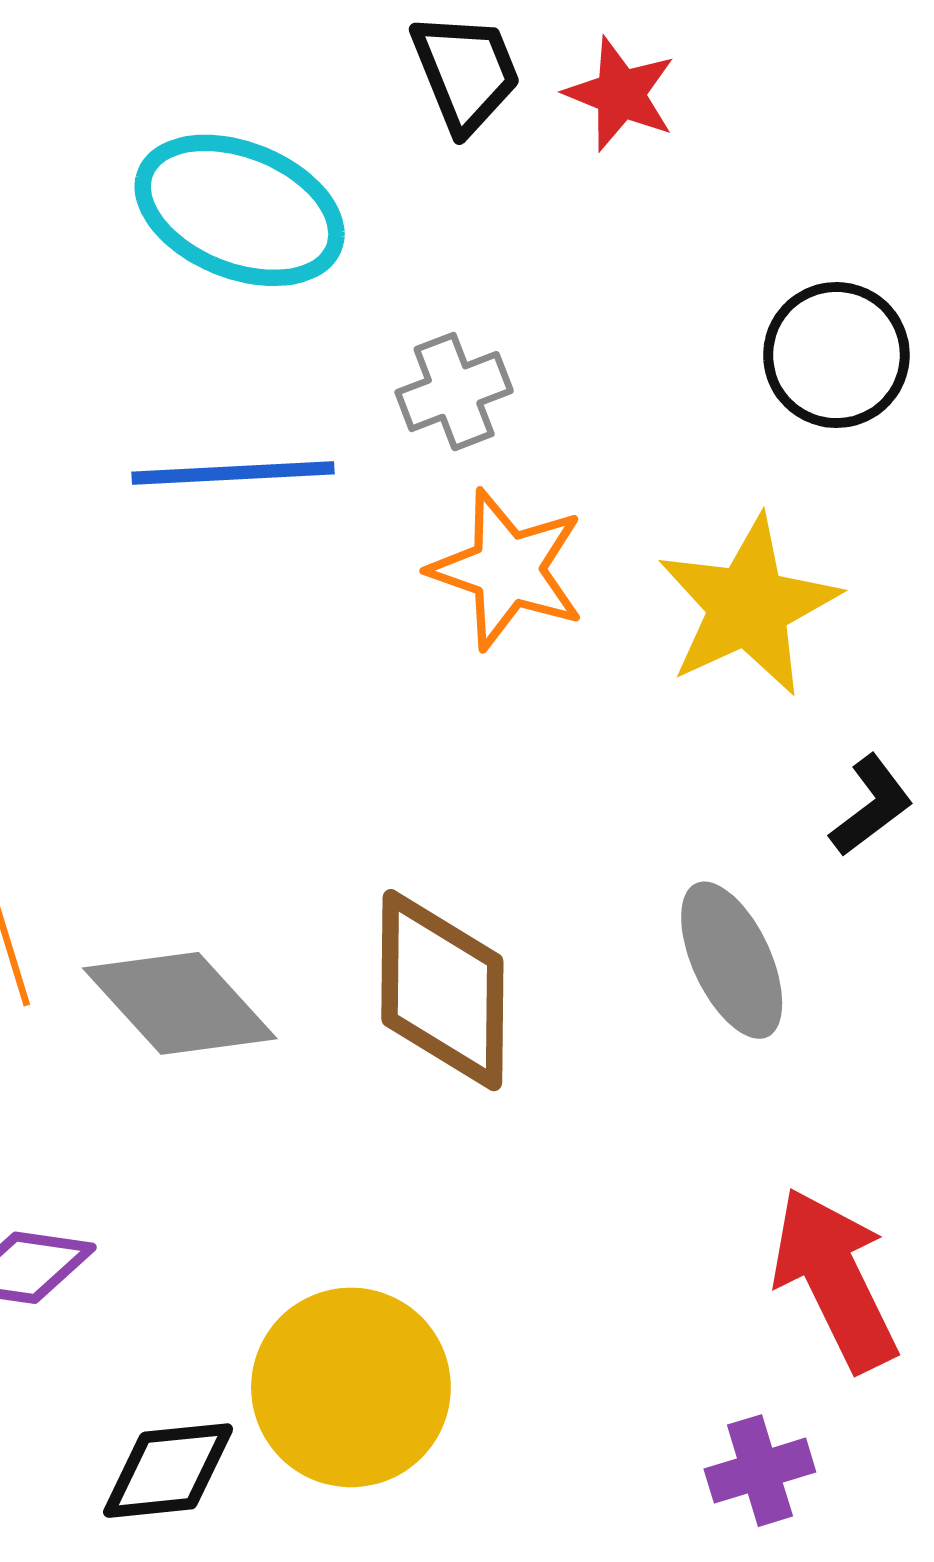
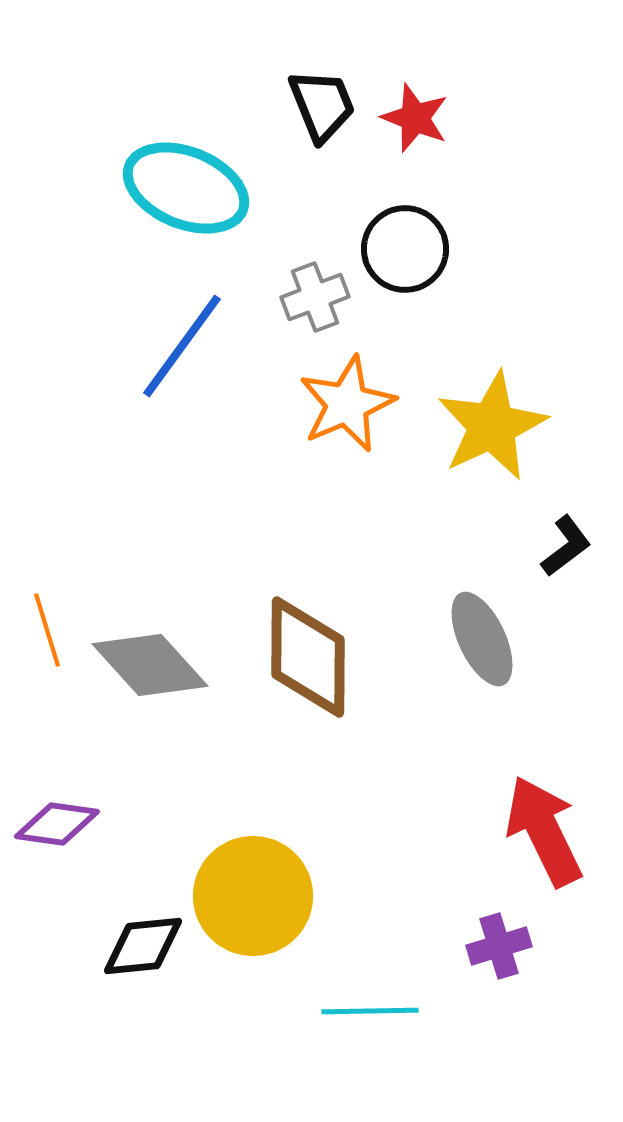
black circle: (836, 355) -> (405, 249), moved
blue line: (233, 473) -> (182, 346), turned -51
orange star: (507, 569) -> (347, 404), turned 30

